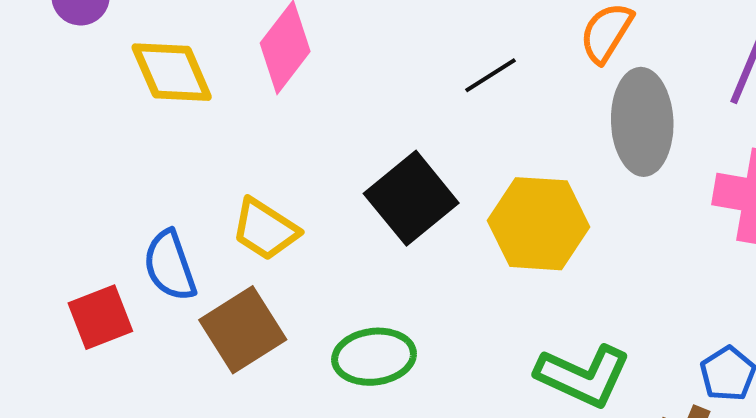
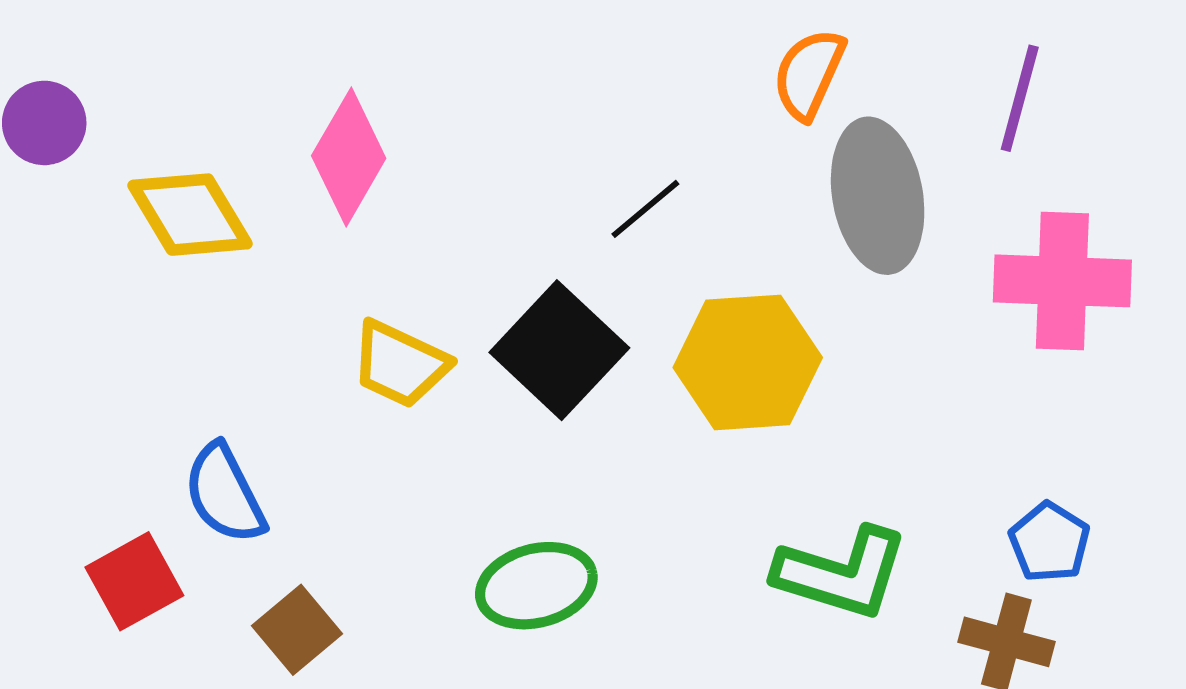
black line: (490, 75) -> (645, 209), moved
yellow trapezoid: (265, 229) -> (400, 364), moved
brown square: (243, 330) -> (297, 630), moved, size x0.7

